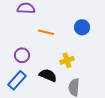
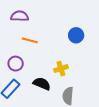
orange line: (46, 32) -> (30, 40), moved

